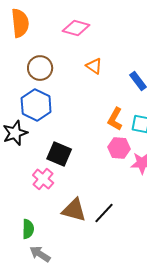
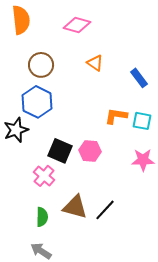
orange L-shape: (115, 119) -> (116, 116), turned 70
pink hexagon: (119, 148) -> (90, 151), moved
green semicircle: (28, 229) -> (42, 217), moved

